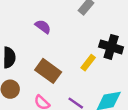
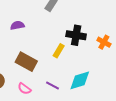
purple semicircle: (43, 27) -> (17, 25), turned -40

